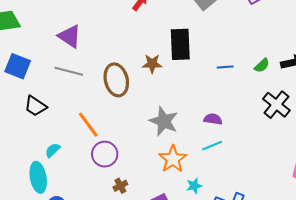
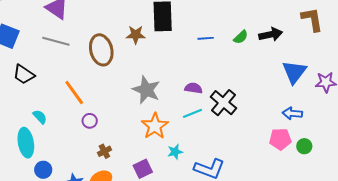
black cross: (276, 105) -> (223, 103), moved
cyan semicircle: (53, 150) -> (40, 117), turned 91
purple circle: (105, 154) -> (90, 121), size x0.6

